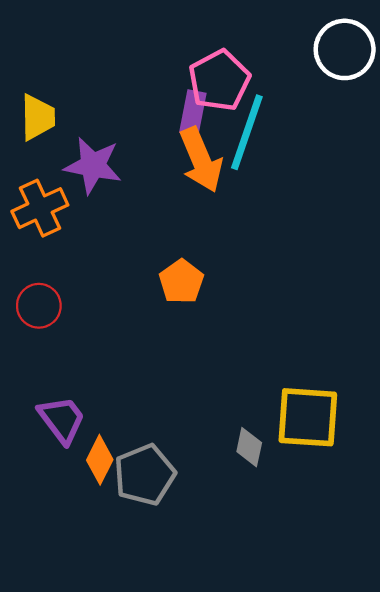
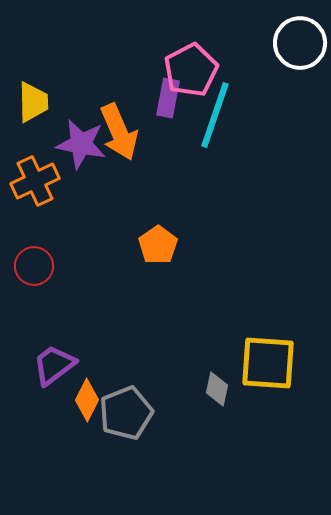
orange arrow: (201, 160) -> (119, 132), moved
purple trapezoid: (62, 420) -> (54, 365), turned -90

